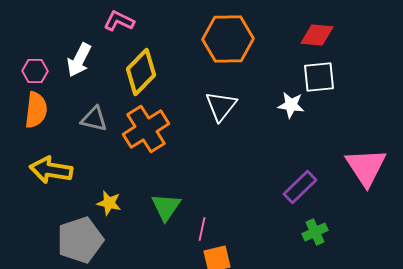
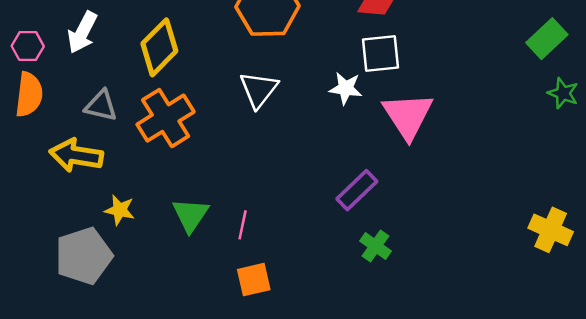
pink triangle: (366, 167) -> (408, 116), moved
yellow arrow: (51, 170) -> (76, 155), moved
pink line: (202, 229) -> (243, 225), moved
green cross: (315, 232) -> (375, 246), turned -30

